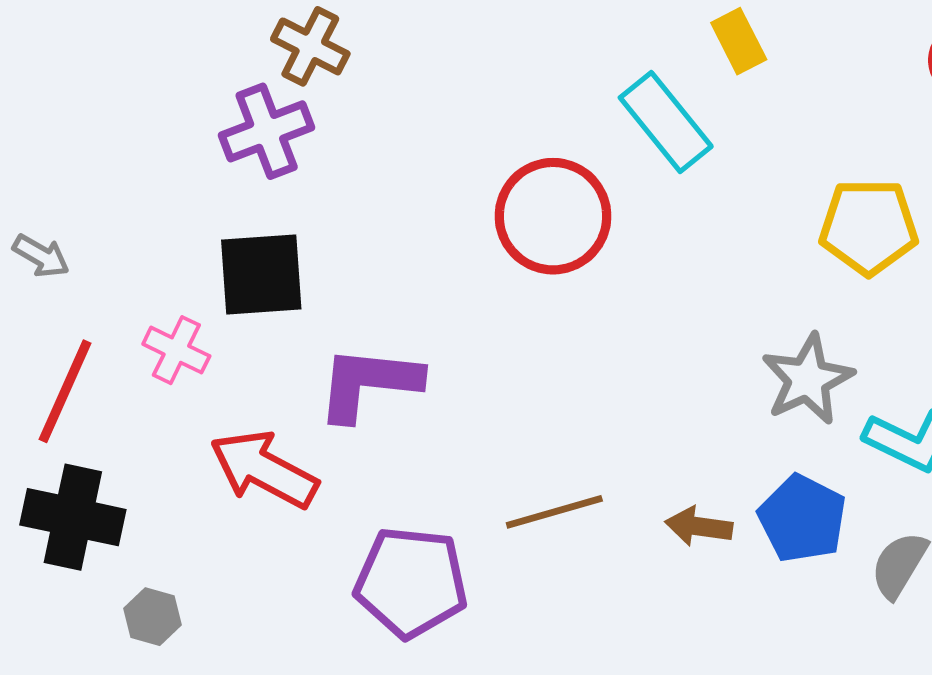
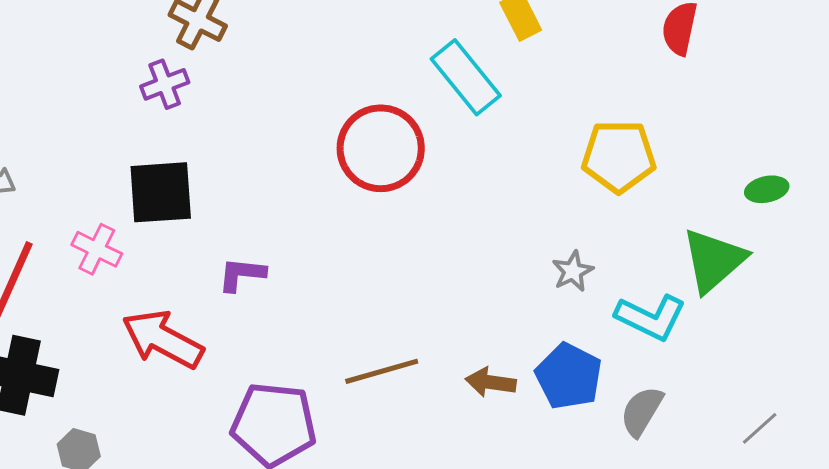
purple cross: (267, 131) -> (165, 84), size x0.7
gray star: (808, 379) -> (573, 271), size x0.6
purple L-shape: (369, 383) -> (242, 274), size x0.6

